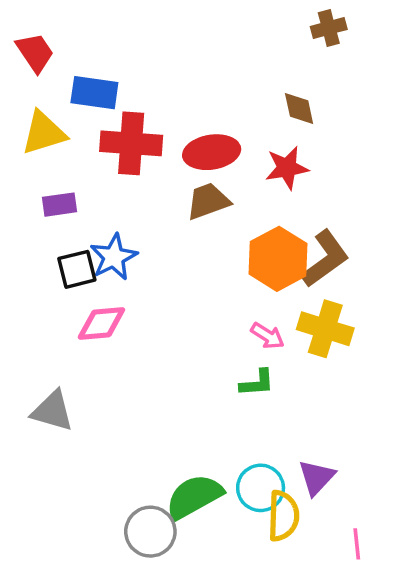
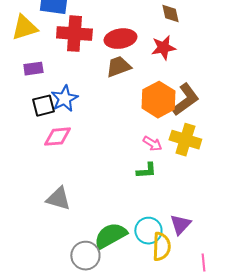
gray triangle: (52, 411) -> (58, 199), moved

